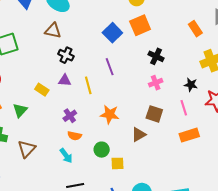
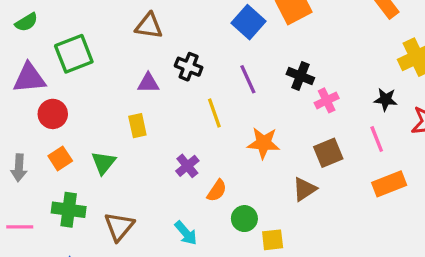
black cross: (66, 55) -> (189, 67), moved
black cross: (156, 56) -> (300, 76), moved
purple triangle: (65, 80) -> (148, 83), moved
yellow rectangle: (42, 90) -> (137, 126), turned 48
orange star: (110, 114) -> (264, 143), moved
brown square: (154, 114) -> (328, 153), turned -36
orange semicircle: (75, 136) -> (217, 191), moved, turned -64

